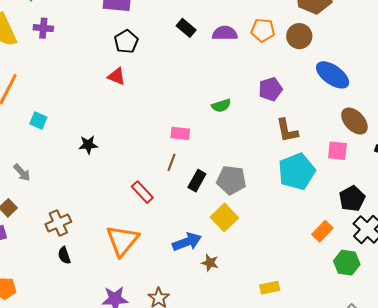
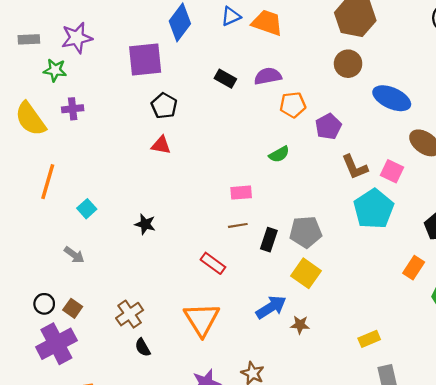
orange pentagon: (263, 30) -> (293, 105), moved
cyan square: (38, 121) -> (87, 209), turned 36
black star: (88, 145) -> (145, 224), turned 30
pink square: (337, 151) -> (392, 171), moved, turned 30
brown line: (171, 162) -> (238, 225), turned 72
gray arrow: (22, 173) -> (74, 255), moved

